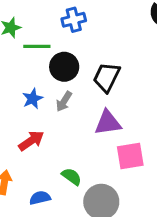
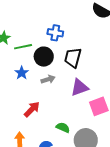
blue cross: (74, 20) -> (55, 33), moved, turned 35
blue star: (33, 99) -> (22, 73), moved
gray arrow: (64, 101) -> (48, 79), turned -128

